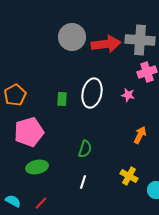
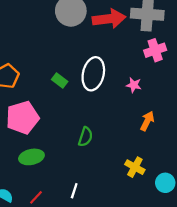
pink star: (128, 95) -> (134, 85), moved
green rectangle: (62, 99) -> (60, 81), turned -56
white line: (83, 182) -> (74, 191), moved

